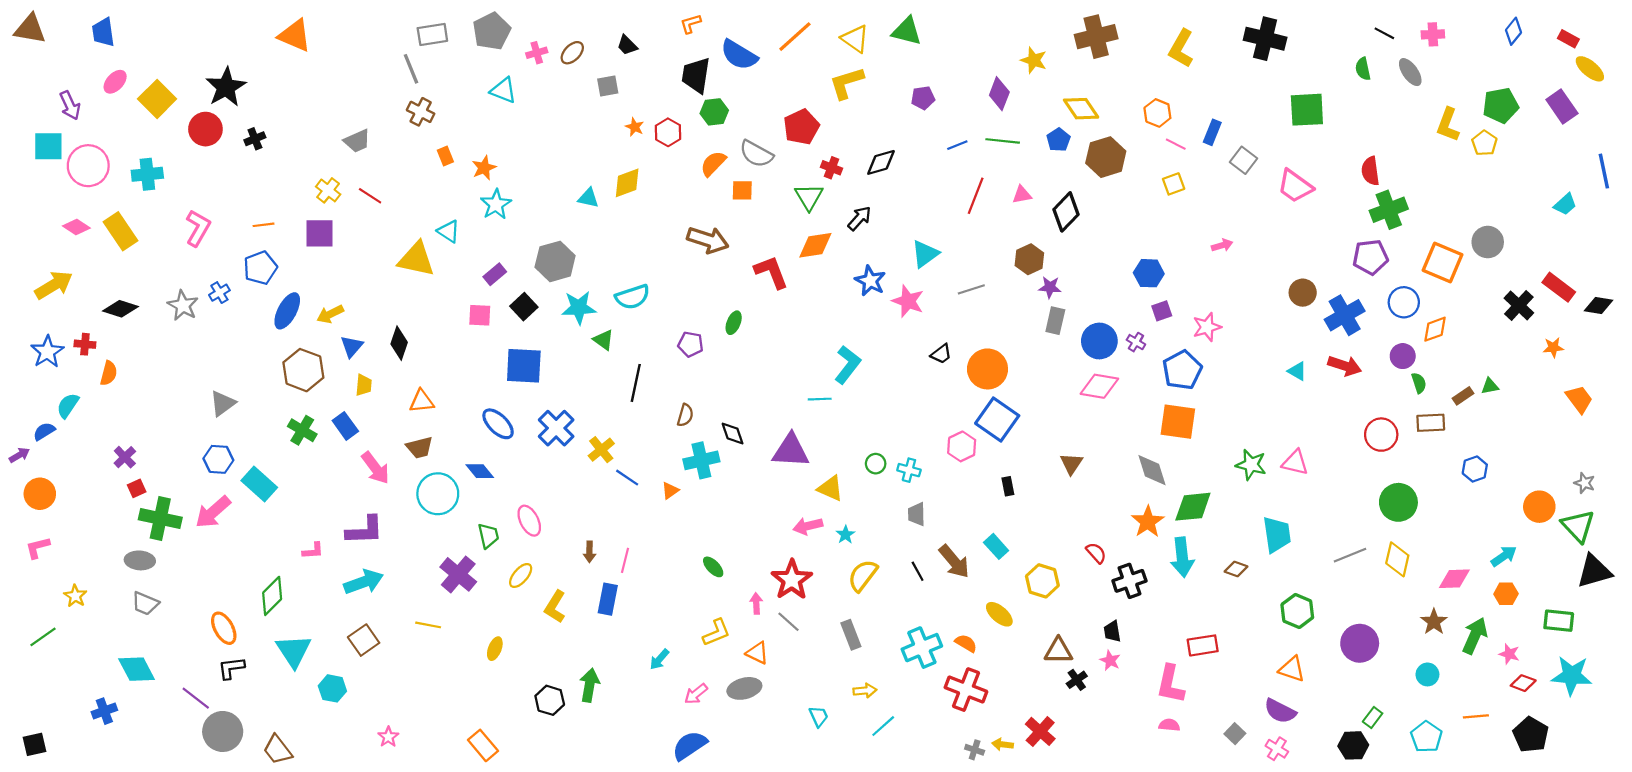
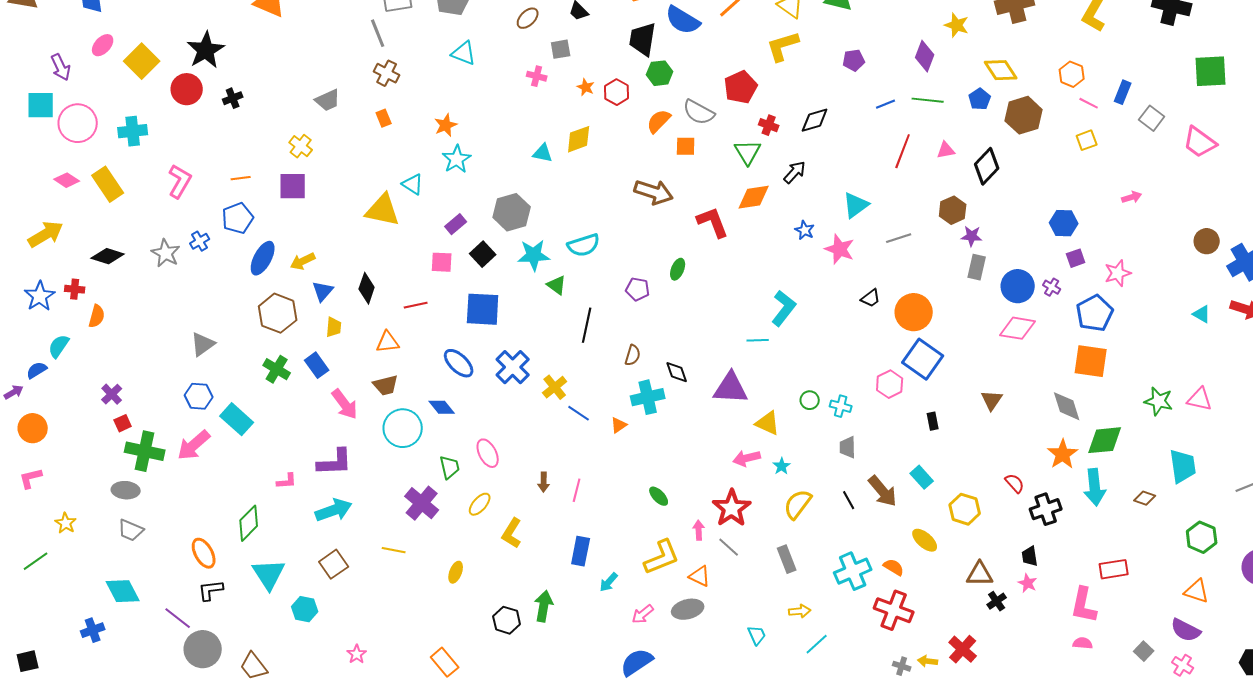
pink cross: (537, 53) -> (537, 76), moved, turned 30
orange rectangle: (445, 156) -> (384, 118), moved
red line: (370, 196) -> (416, 305), moved, turned -45
blue star: (870, 281) -> (805, 230), size x0.7
blue rectangle: (608, 599) -> (581, 551), moved
yellow L-shape: (716, 633) -> (662, 557), size x1.4

